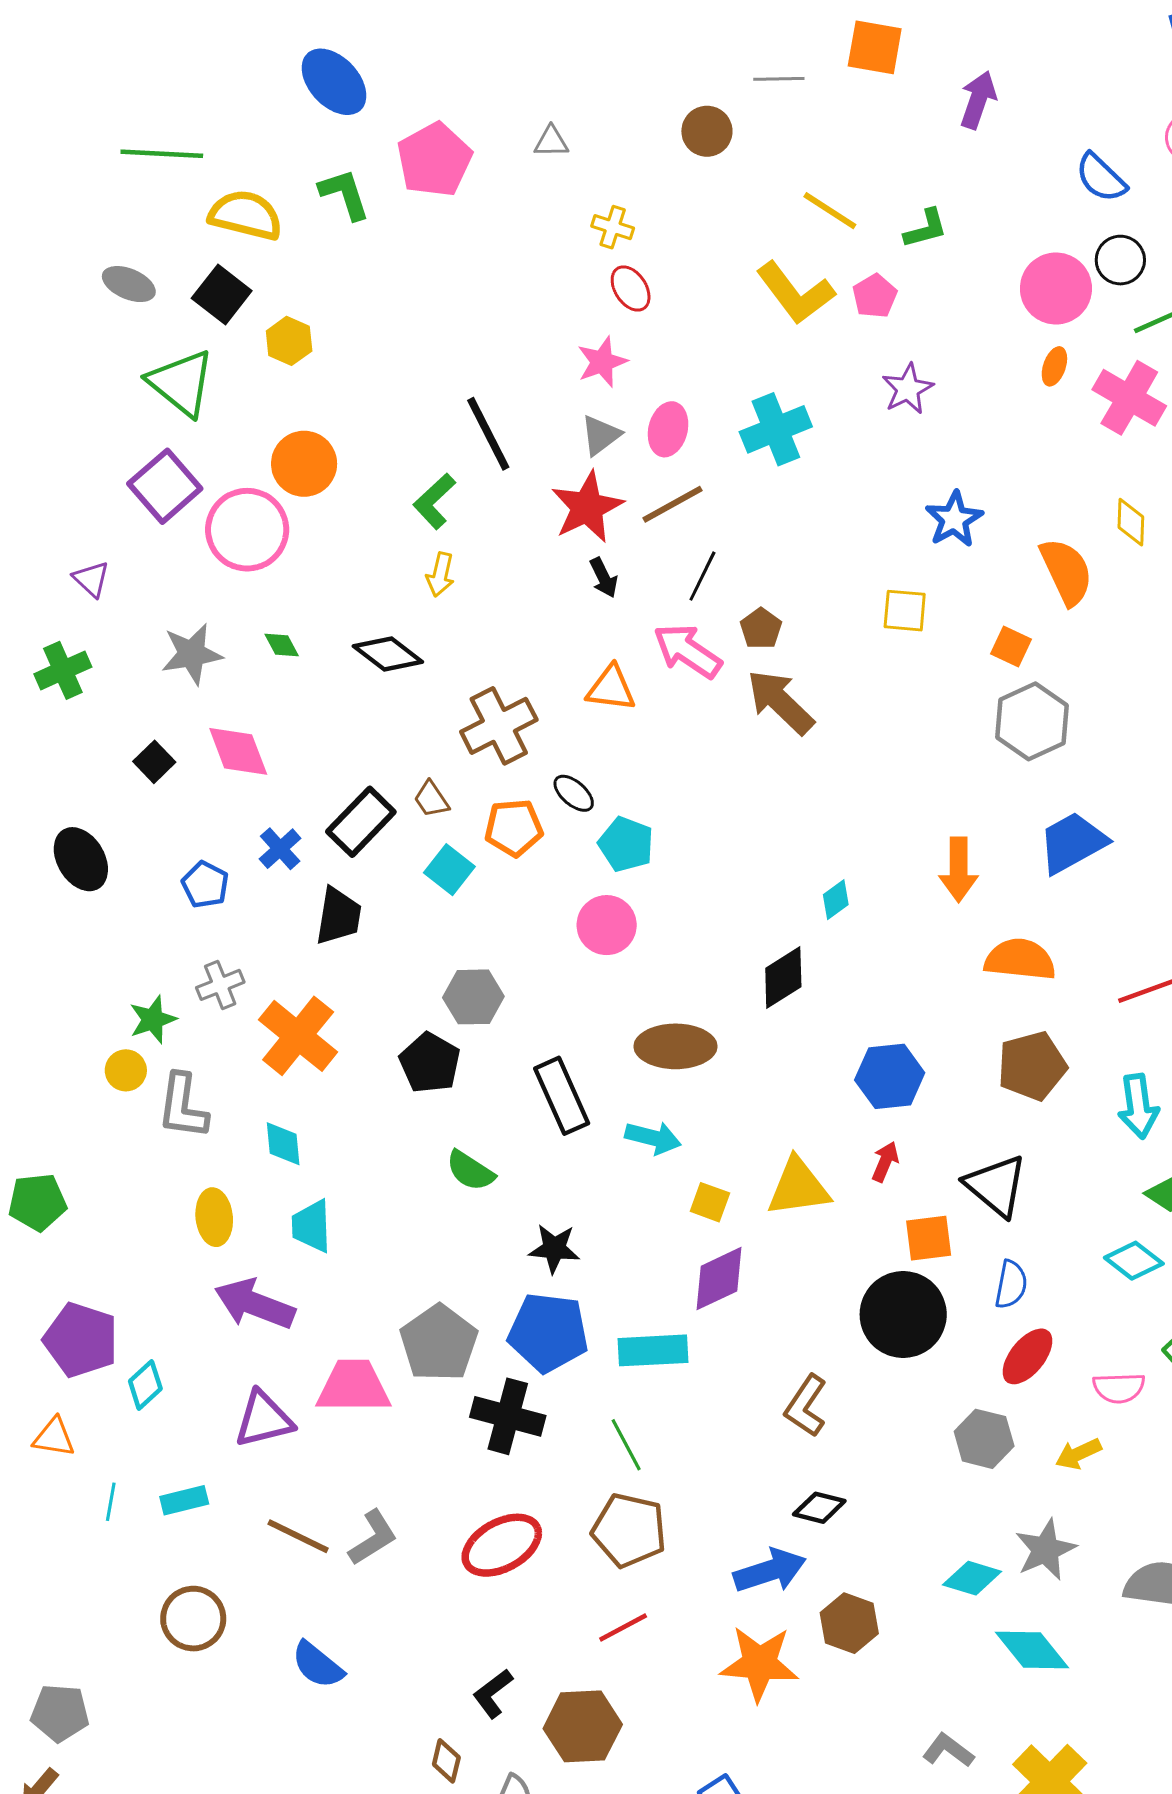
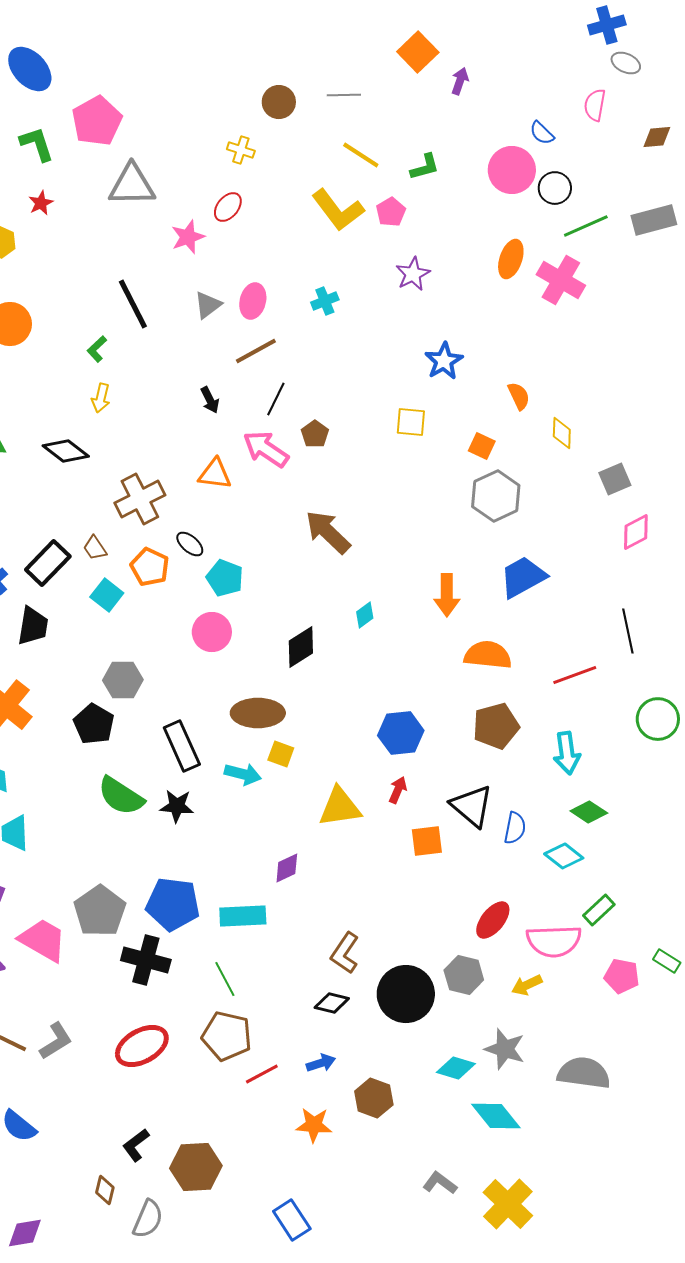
orange square: (875, 47) -> (418, 52), moved, turned 36
gray line: (779, 79) -> (344, 95), moved
purple arrow: (978, 100) -> (460, 81), size x0.7
gray triangle: (551, 142) -> (132, 185), moved, size x2.0
blue semicircle: (1101, 178) -> (542, 133), size x0.7
yellow cross: (613, 227) -> (241, 150), moved
red ellipse: (631, 289) -> (228, 207), turned 72
pink circle: (1056, 289) -> (512, 170), moved
pink star: (602, 362) -> (188, 237), moved
orange ellipse: (1054, 366) -> (511, 259), size x1.5
cyan cross: (776, 429) -> (325, 301), size x0.6
green L-shape: (434, 501) -> (97, 349), size x0.7
red star: (587, 507) -> (41, 203), moved, size x0.5
yellow diamond: (1131, 522) -> (562, 433), moved
orange semicircle: (1066, 572) -> (519, 396), size x0.6
brown arrow: (780, 702) -> (328, 532), moved
orange pentagon: (514, 828) -> (150, 567), turned 30
black diamond: (783, 977) -> (301, 647), moved
green semicircle: (470, 1171) -> (121, 796), size x1.4
yellow square: (710, 1202) -> (281, 754), moved
black star: (554, 1249) -> (177, 806), moved
purple diamond: (719, 1279) -> (287, 868), size x0.7
blue semicircle: (1011, 1285) -> (515, 828), moved
black circle: (903, 1314) -> (406, 994), moved
pink trapezoid: (353, 1386) -> (43, 940), turned 30
pink semicircle: (1119, 1388) -> (554, 941), size x1.6
black diamond: (819, 1508) -> (332, 1003), moved
gray star: (1045, 1550) -> (505, 1049), turned -30
blue arrow: (770, 1571) -> (321, 1063), size x0.6
red line: (623, 1628) -> (262, 1074), moved
orange star: (759, 1663) -> (314, 1125), size x0.7

